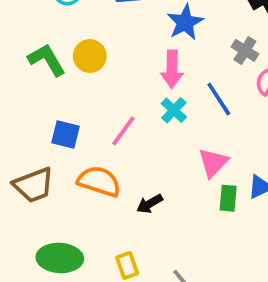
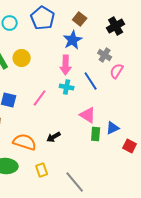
cyan cross: (174, 110) -> (67, 87), turned -32
pink triangle: (213, 163) -> (88, 115), turned -42
orange semicircle: (99, 181) -> (25, 142), moved

